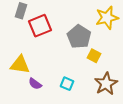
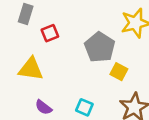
red square: (40, 26) -> (50, 33), size x0.6
yellow triangle: (20, 65) -> (31, 69), moved

